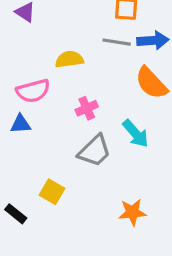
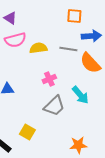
gray line: (117, 42) -> (68, 49), moved
pink semicircle: (33, 91) -> (15, 40), moved

